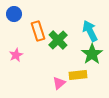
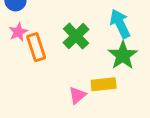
orange rectangle: (38, 31) -> (36, 47), moved
pink star: (16, 55) -> (18, 32), moved

